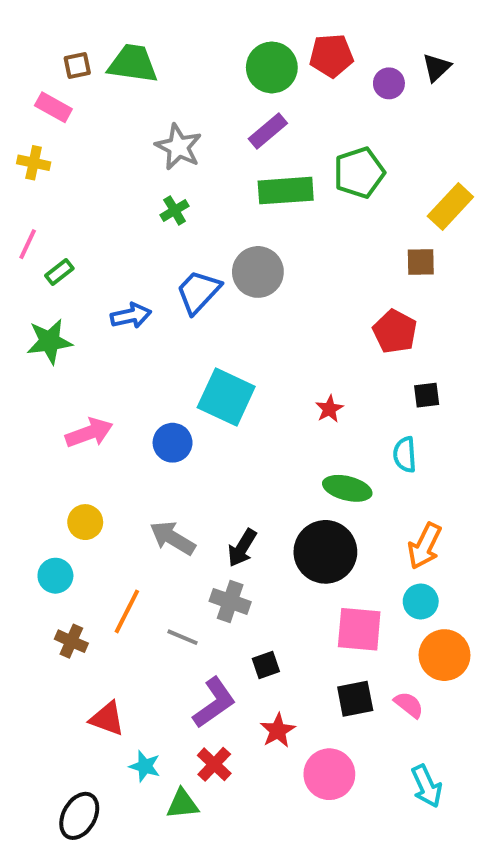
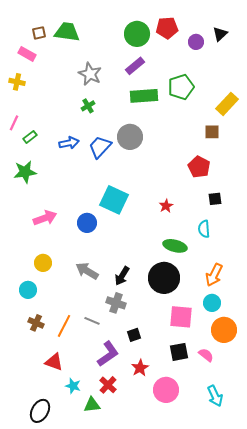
blue arrow: (131, 316) -> (69, 143), moved
orange line: (127, 611) -> (64, 326), moved

